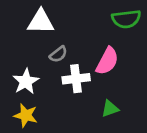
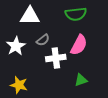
green semicircle: (126, 19) -> (76, 14), moved
white star: (26, 81) -> (16, 46), moved

